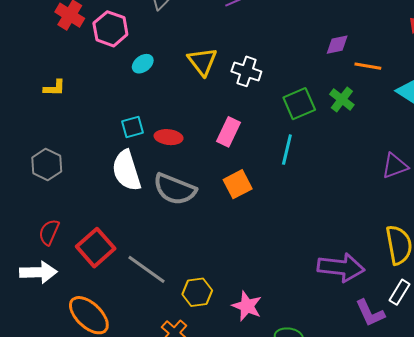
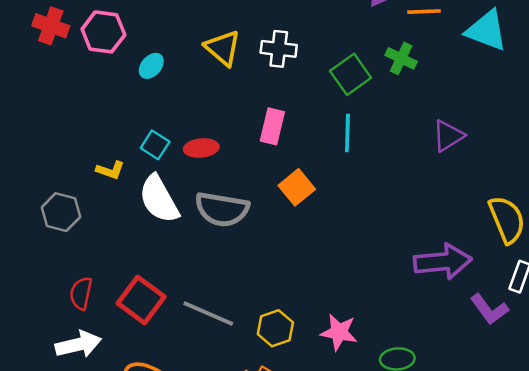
yellow L-shape: (54, 88) -> (110, 170), moved, turned 30
cyan square: (132, 127) -> (155, 145), turned -30
purple triangle: (395, 166) -> (448, 136), moved

